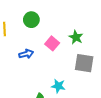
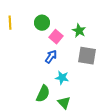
green circle: (31, 20) -> (42, 23), moved
blue arrow: (26, 54) -> (51, 57), moved, turned -40

